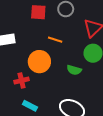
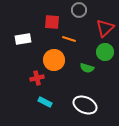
red square: (38, 12) -> (52, 22), moved

